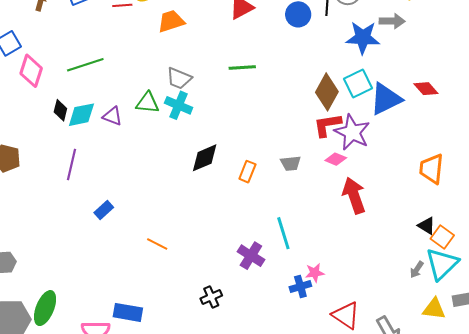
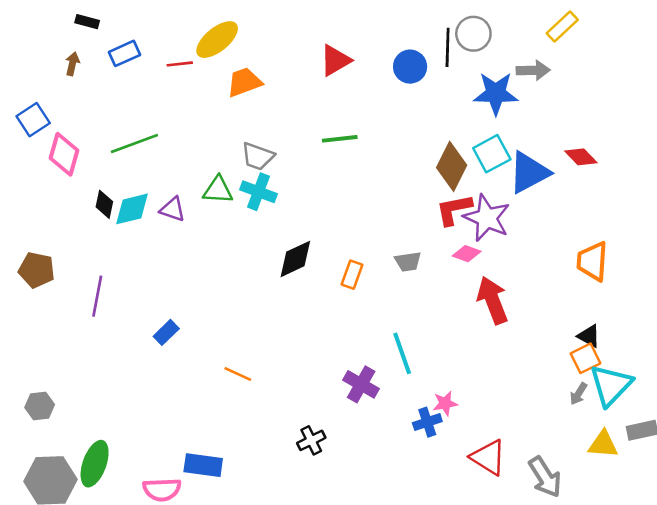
purple line: (72, 164) -> (97, 296), moved
orange square: (442, 237) -> (585, 358), moved, turned 30

